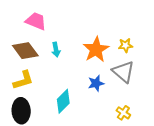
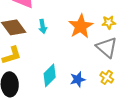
blue star: (96, 83) -> (78, 79), moved
yellow cross: (123, 113) -> (107, 77), moved

